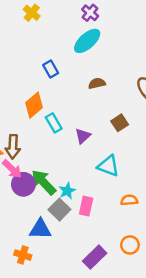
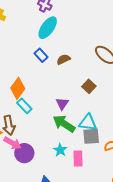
blue rectangle: (51, 69) -> (41, 55), moved
cyan rectangle: (54, 123) -> (24, 106), moved
green arrow: (44, 182) -> (64, 124), moved
gray square: (59, 210) -> (91, 136), moved, turned -36

